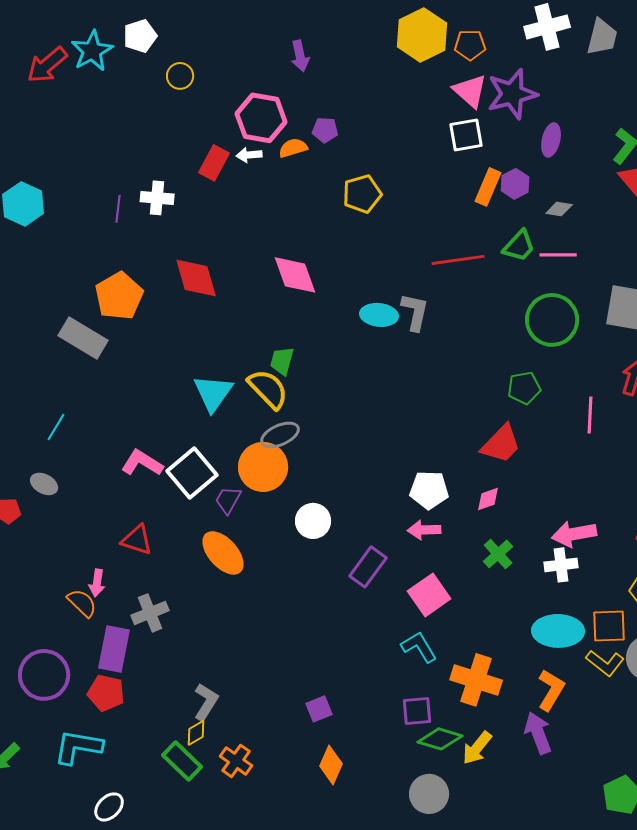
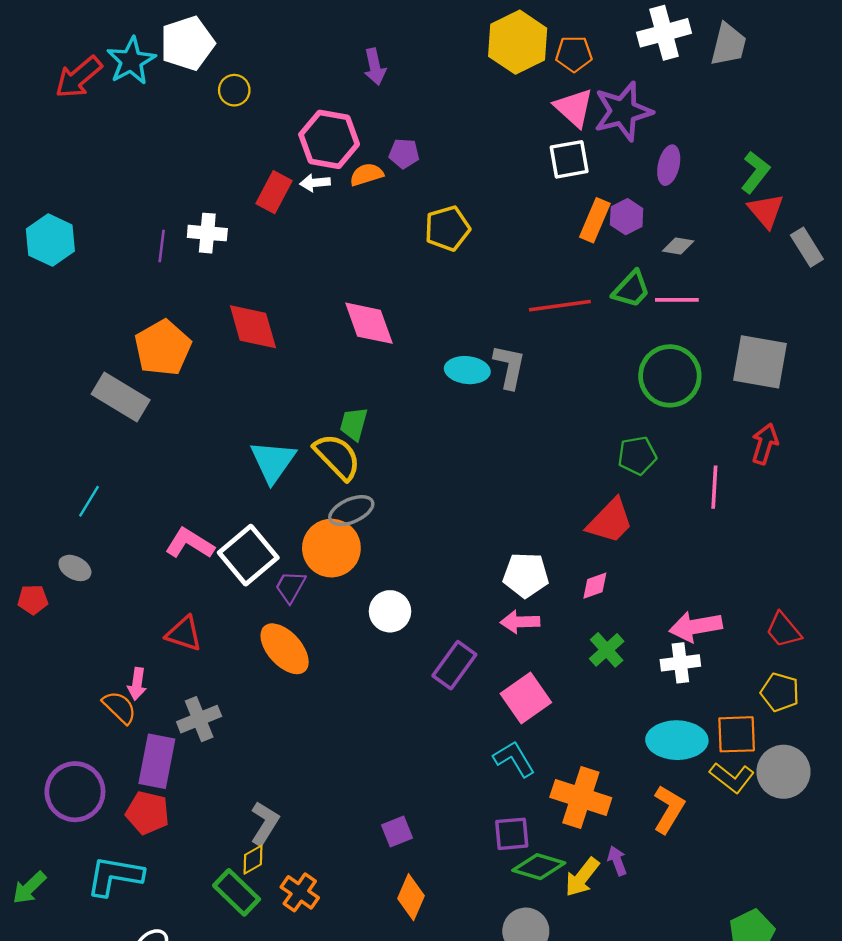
white pentagon: (140, 36) -> (187, 43), size x1.4
purple arrow: (538, 733) -> (617, 861), moved, size x0.6

